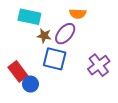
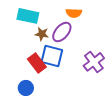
red rectangle: (18, 71) -> (37, 63), moved
blue circle: (30, 84) -> (26, 88), moved

